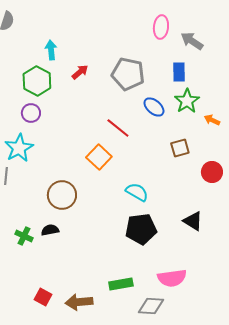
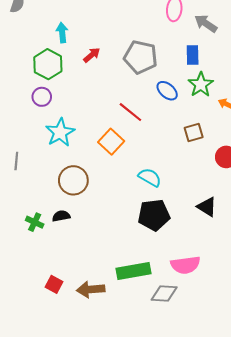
cyan star: (19, 148) -> (60, 132), moved
green rectangle: (121, 284) -> (133, 271), size x1.4

